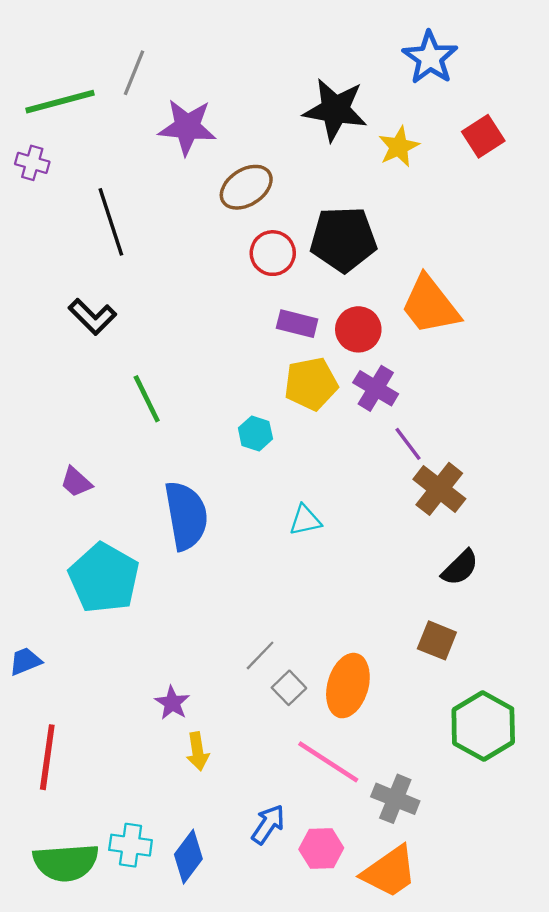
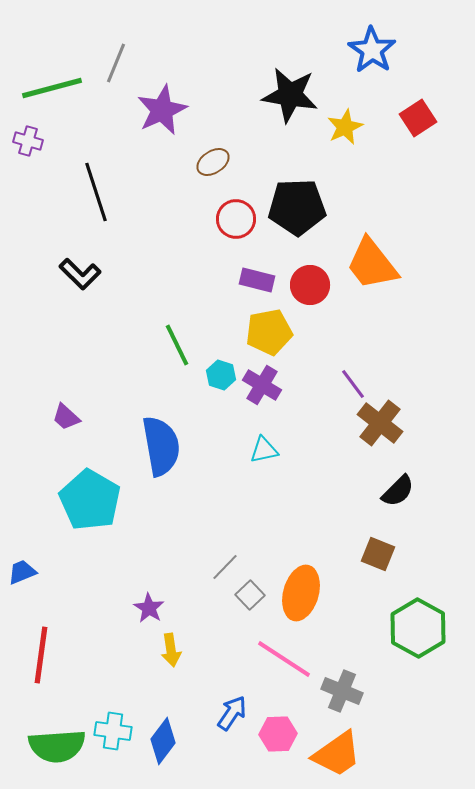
purple star: (187, 127) -> (162, 110), turned -30
brown ellipse: (246, 187) -> (213, 162), size x0.7
purple cross: (376, 388) -> (262, 385), moved
green line: (147, 399) -> (177, 345), moved

